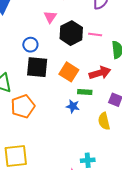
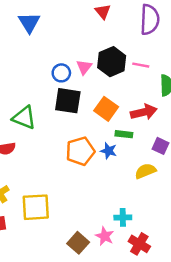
pink triangle: (50, 17) -> (84, 67), moved
orange pentagon: (23, 106) -> (80, 151), moved
yellow semicircle: (104, 121) -> (145, 171), turned 78

